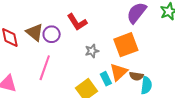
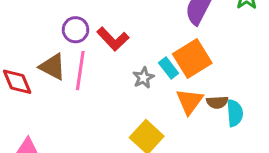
purple circle: (52, 34) -> (76, 30), moved
pink line: (45, 68) -> (80, 71), moved
cyan rectangle: (106, 79) -> (169, 68), moved

